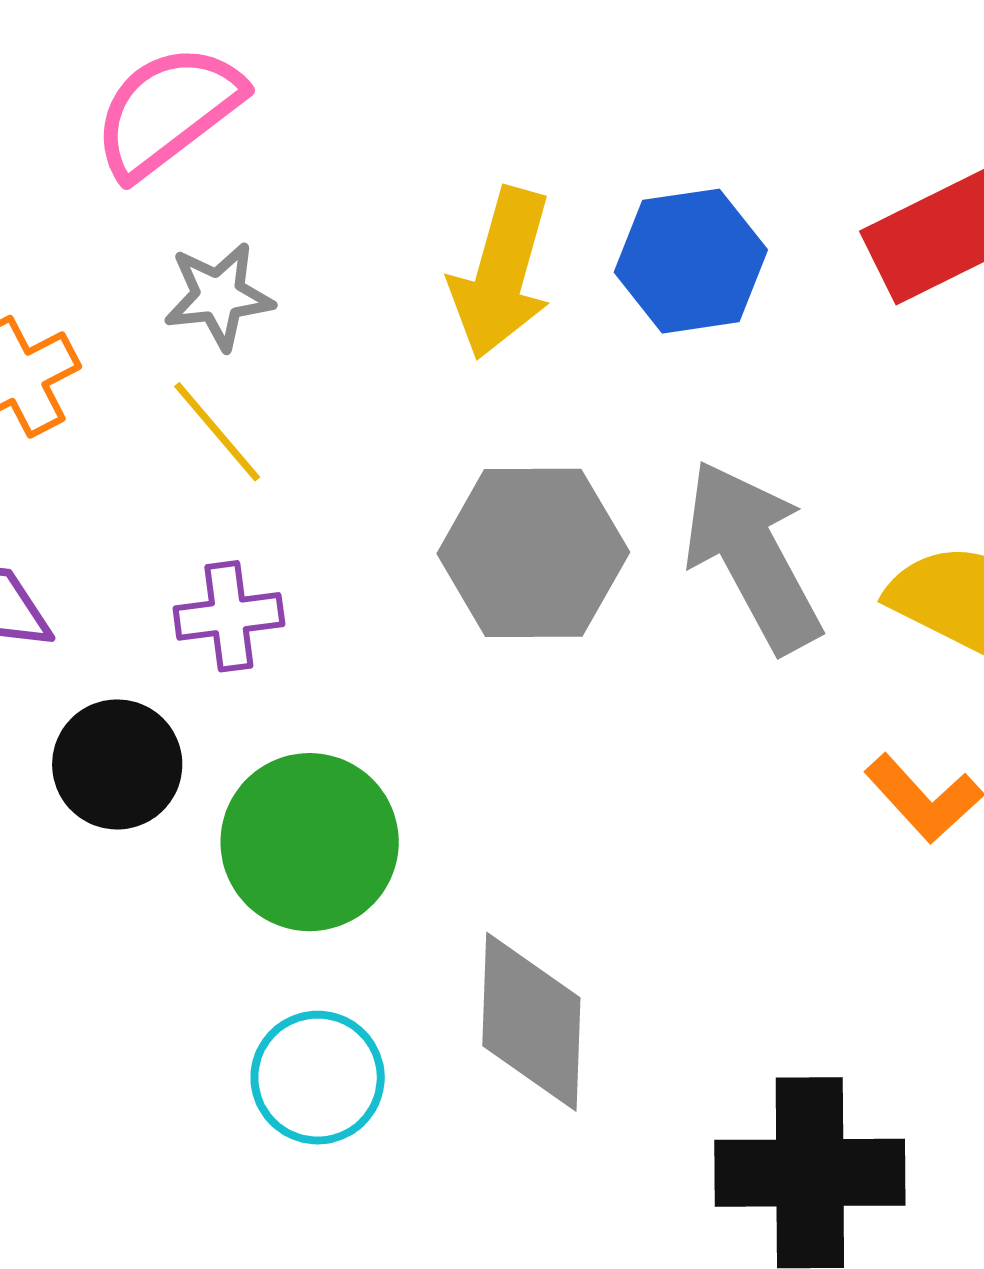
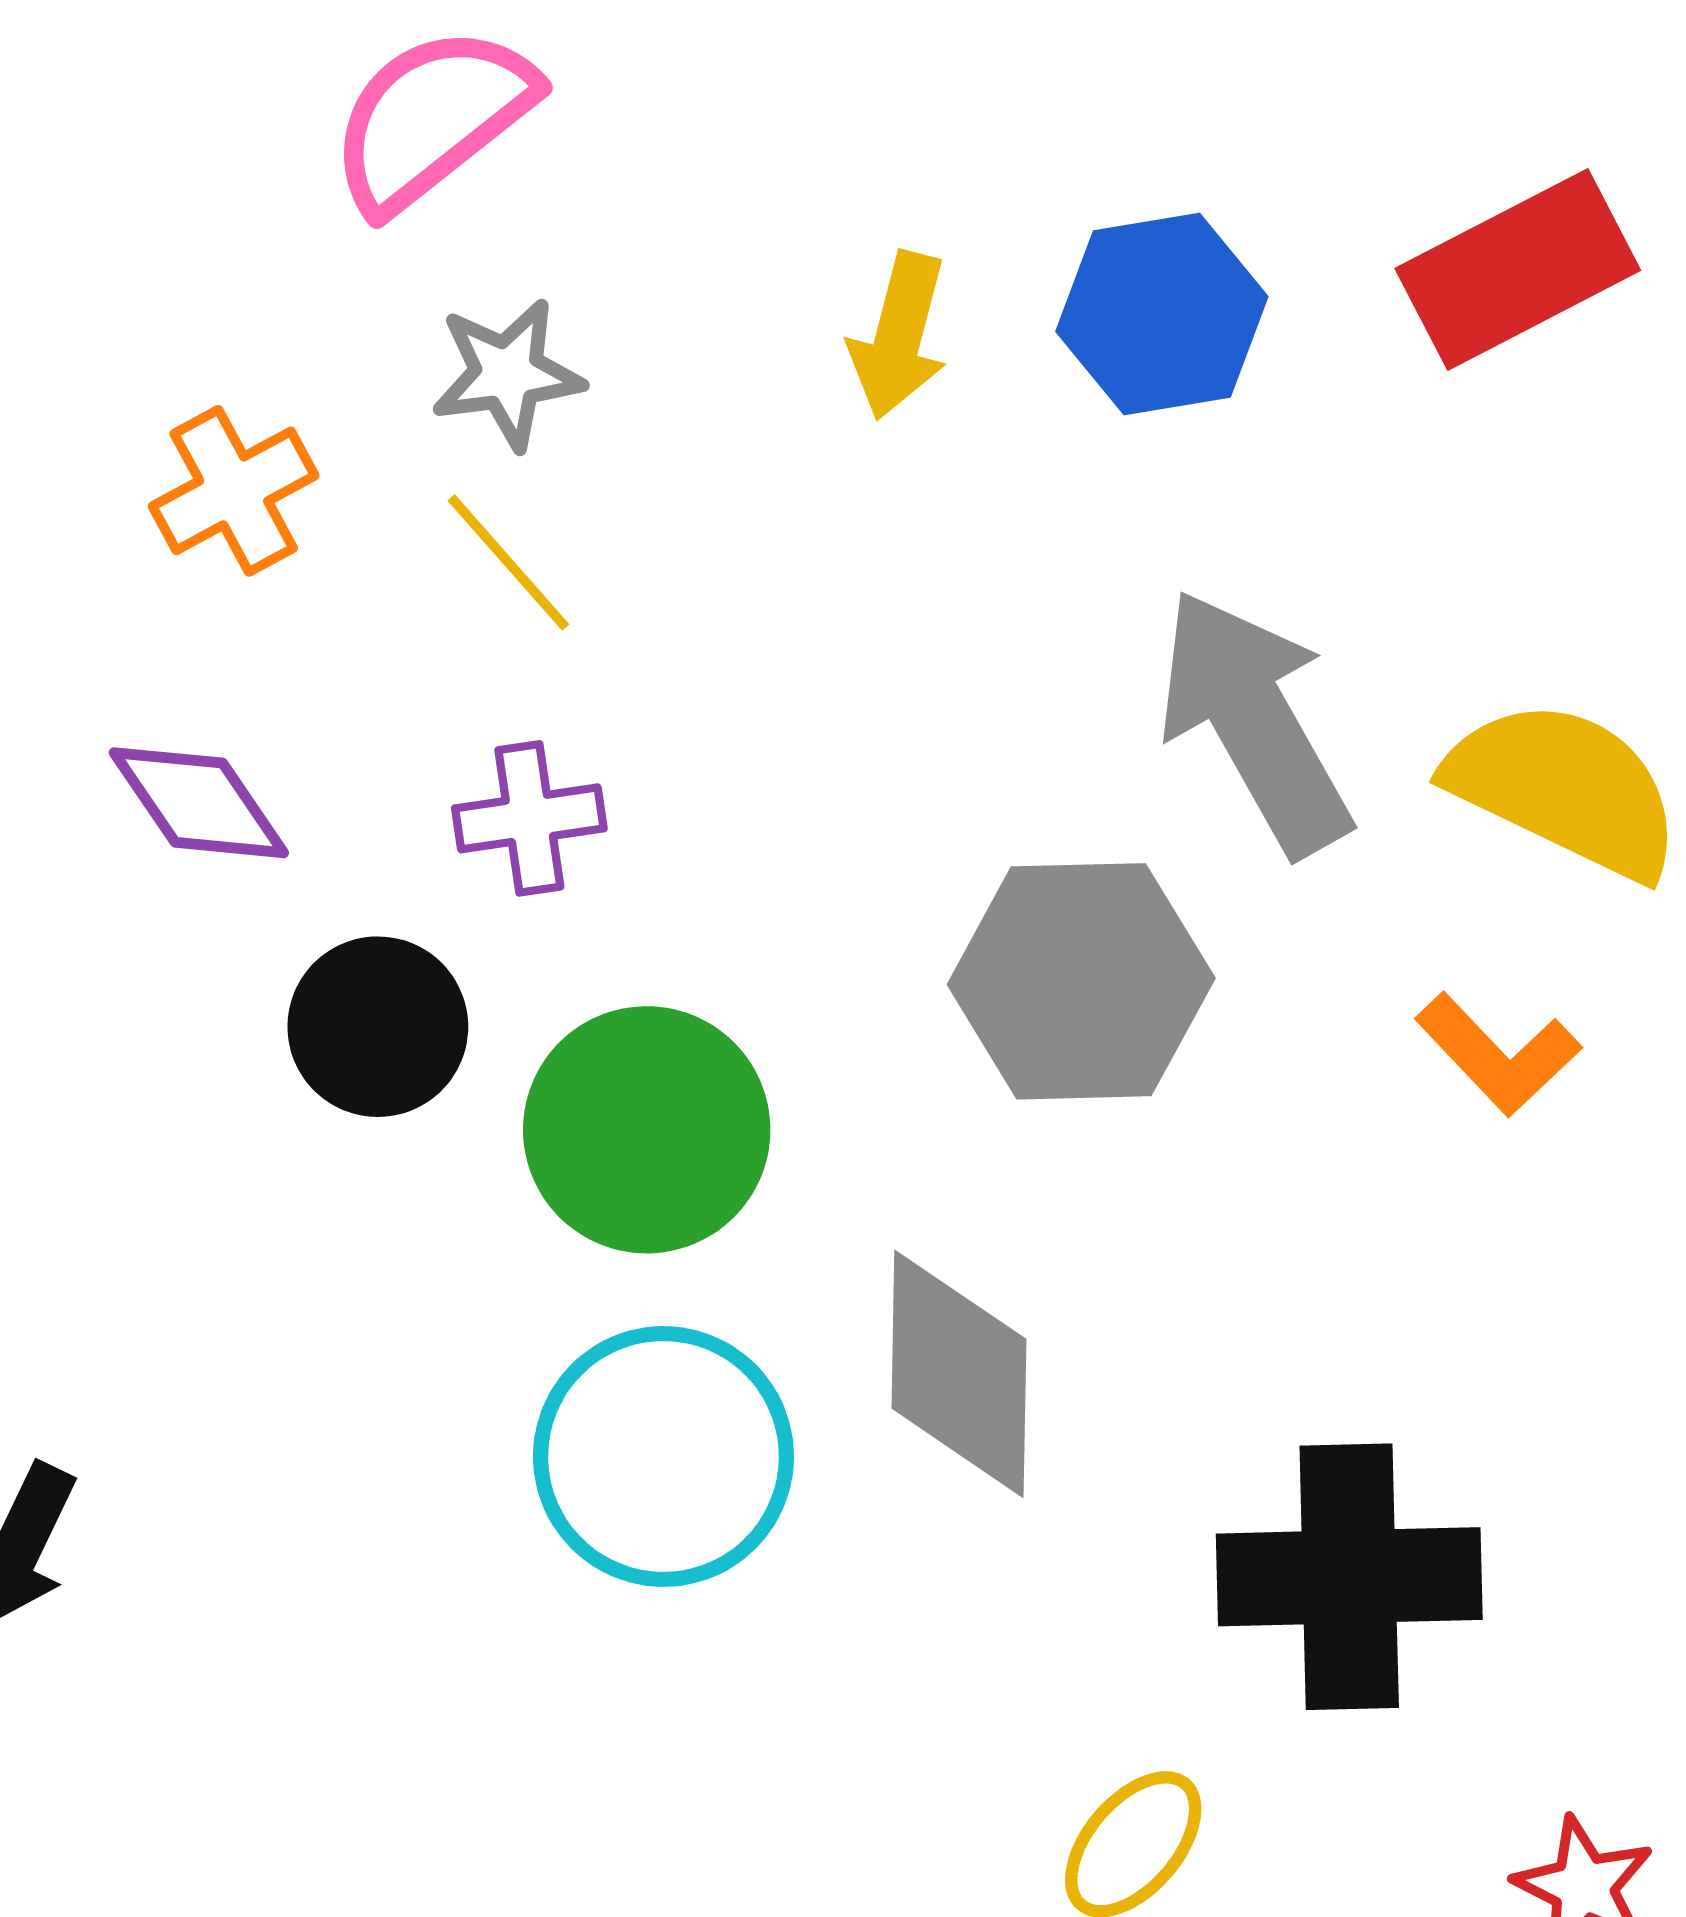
yellow arrow: (501, 273) -> (899, 336), size x0.7
gray hexagon: (533, 553) -> (1081, 981), moved
cyan circle: (318, 1078) -> (663, 1456), size x1.4

